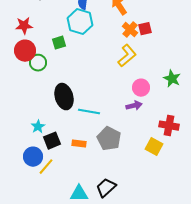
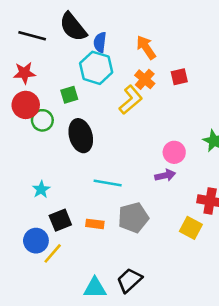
orange cross: (130, 30) -> (145, 79), moved
yellow L-shape: (127, 56) -> (131, 100), moved
black ellipse: (64, 97) -> (81, 136), moved
cyan star: (38, 127) -> (41, 189), moved
gray pentagon: (109, 139) -> (133, 218), turned 30

